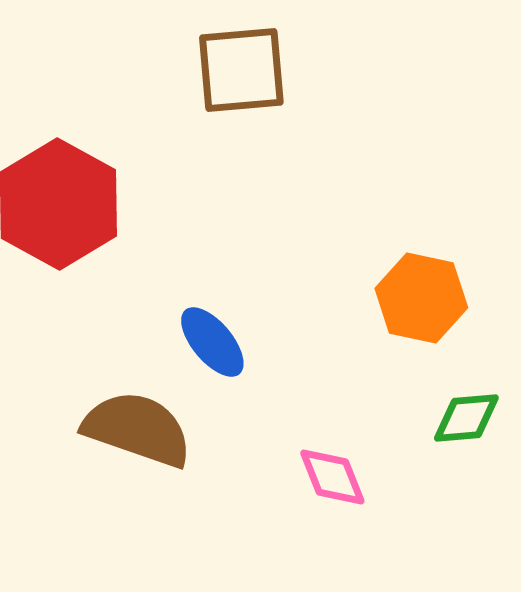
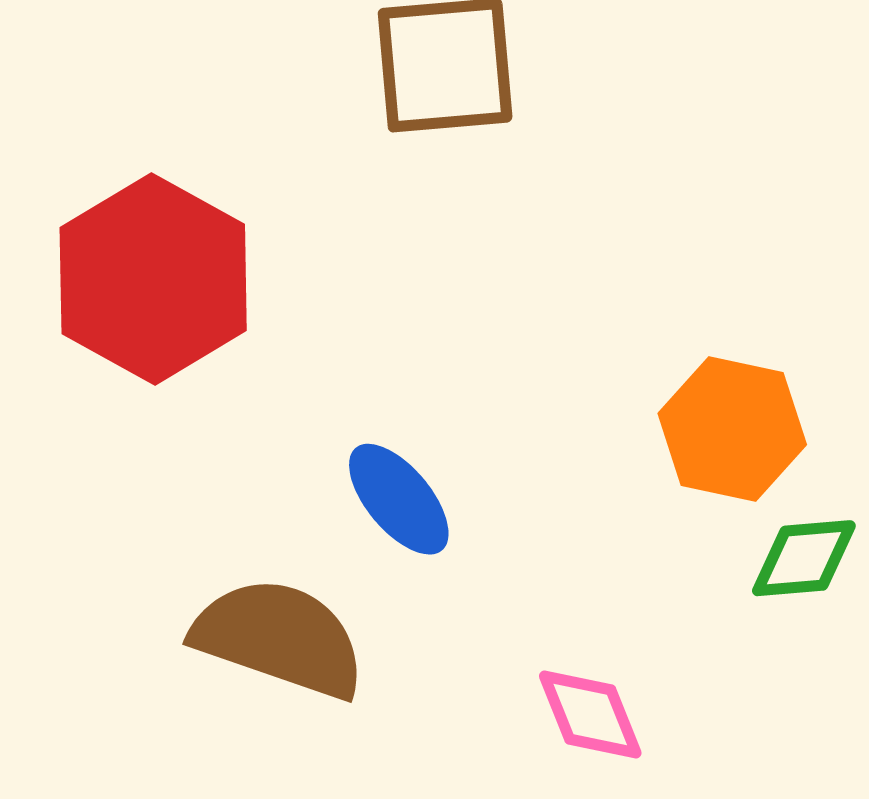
green diamond: (466, 418) -> (804, 558), moved

